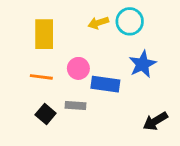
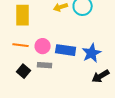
blue star: (142, 64) -> (92, 53), moved
pink circle: (78, 68) -> (43, 46), moved

